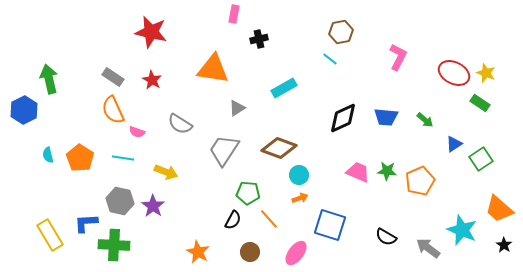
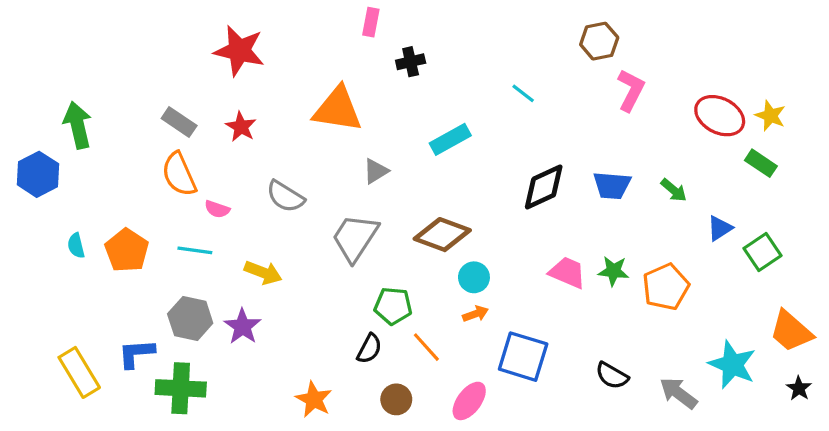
brown hexagon: (341, 32) -> (599, 41), moved

